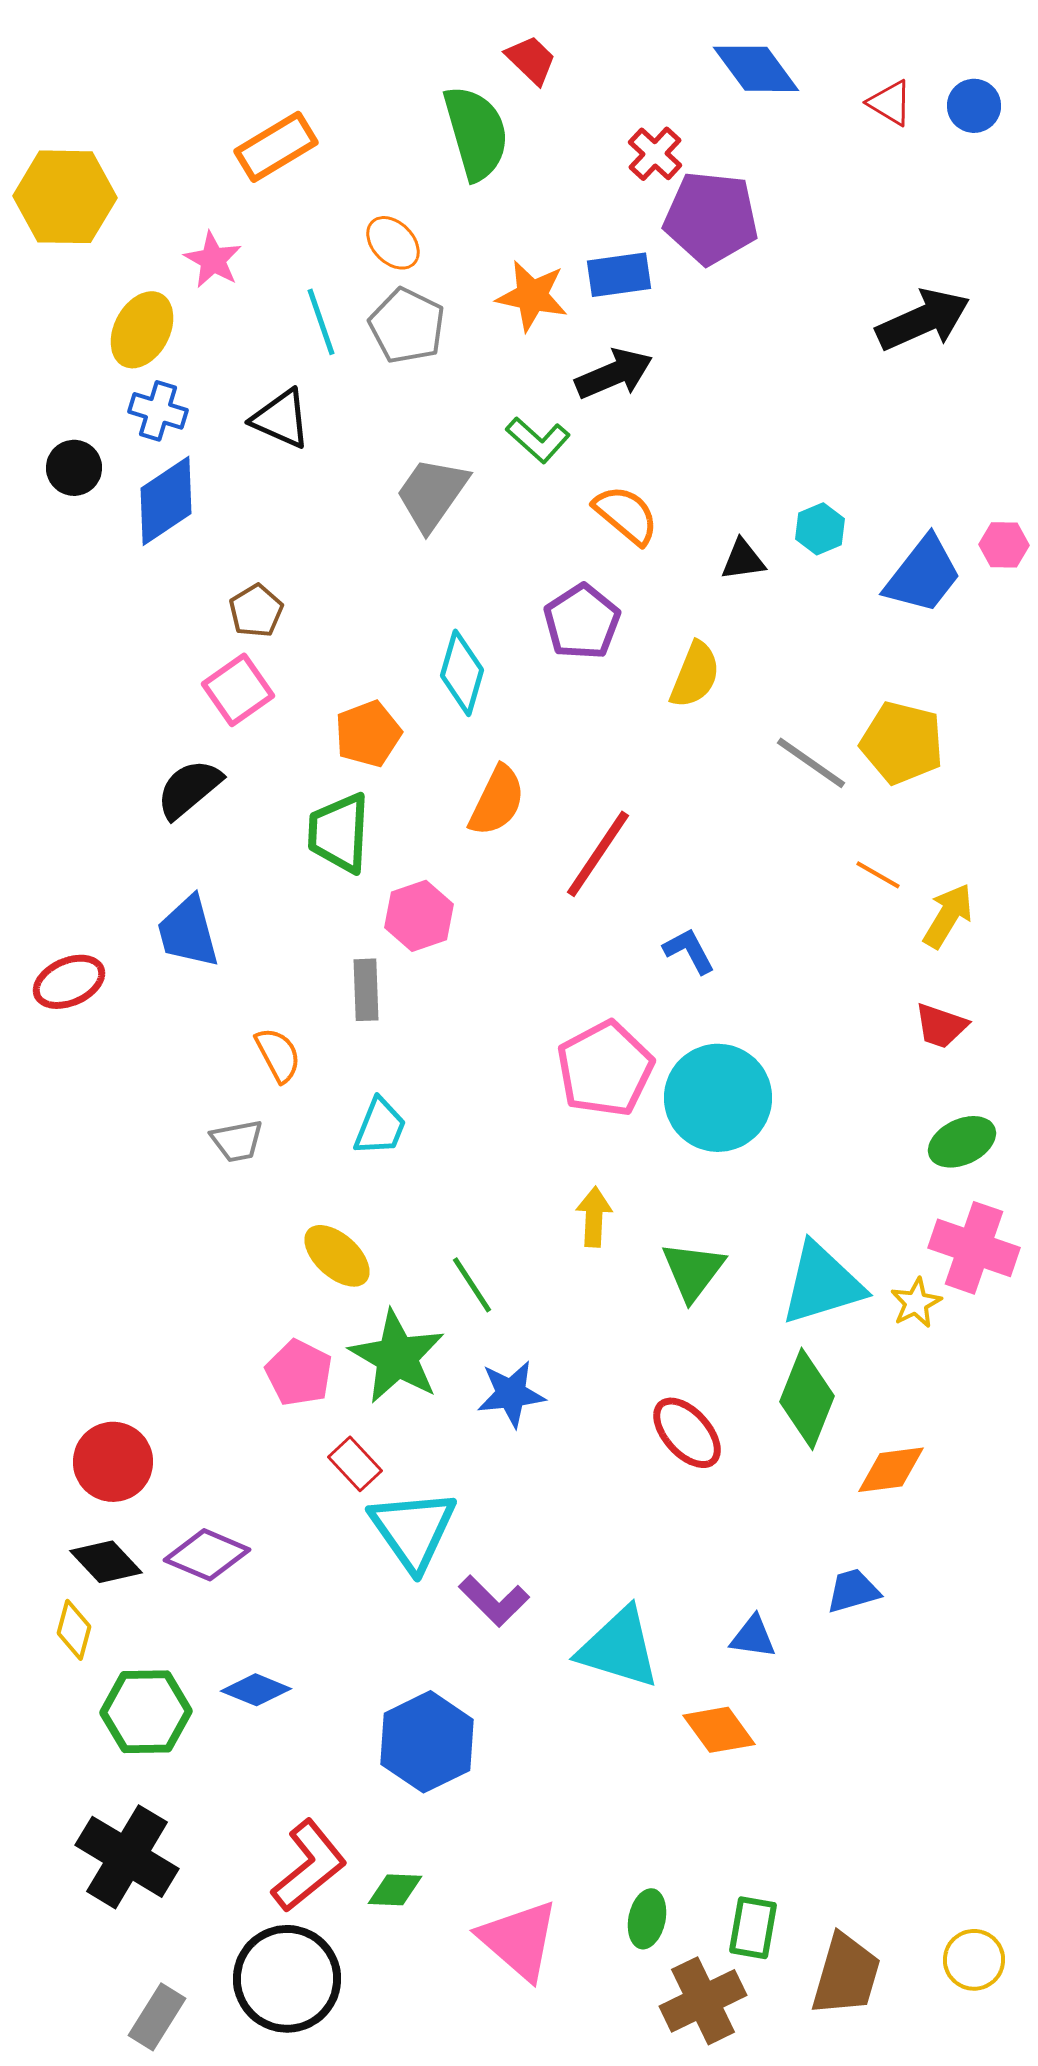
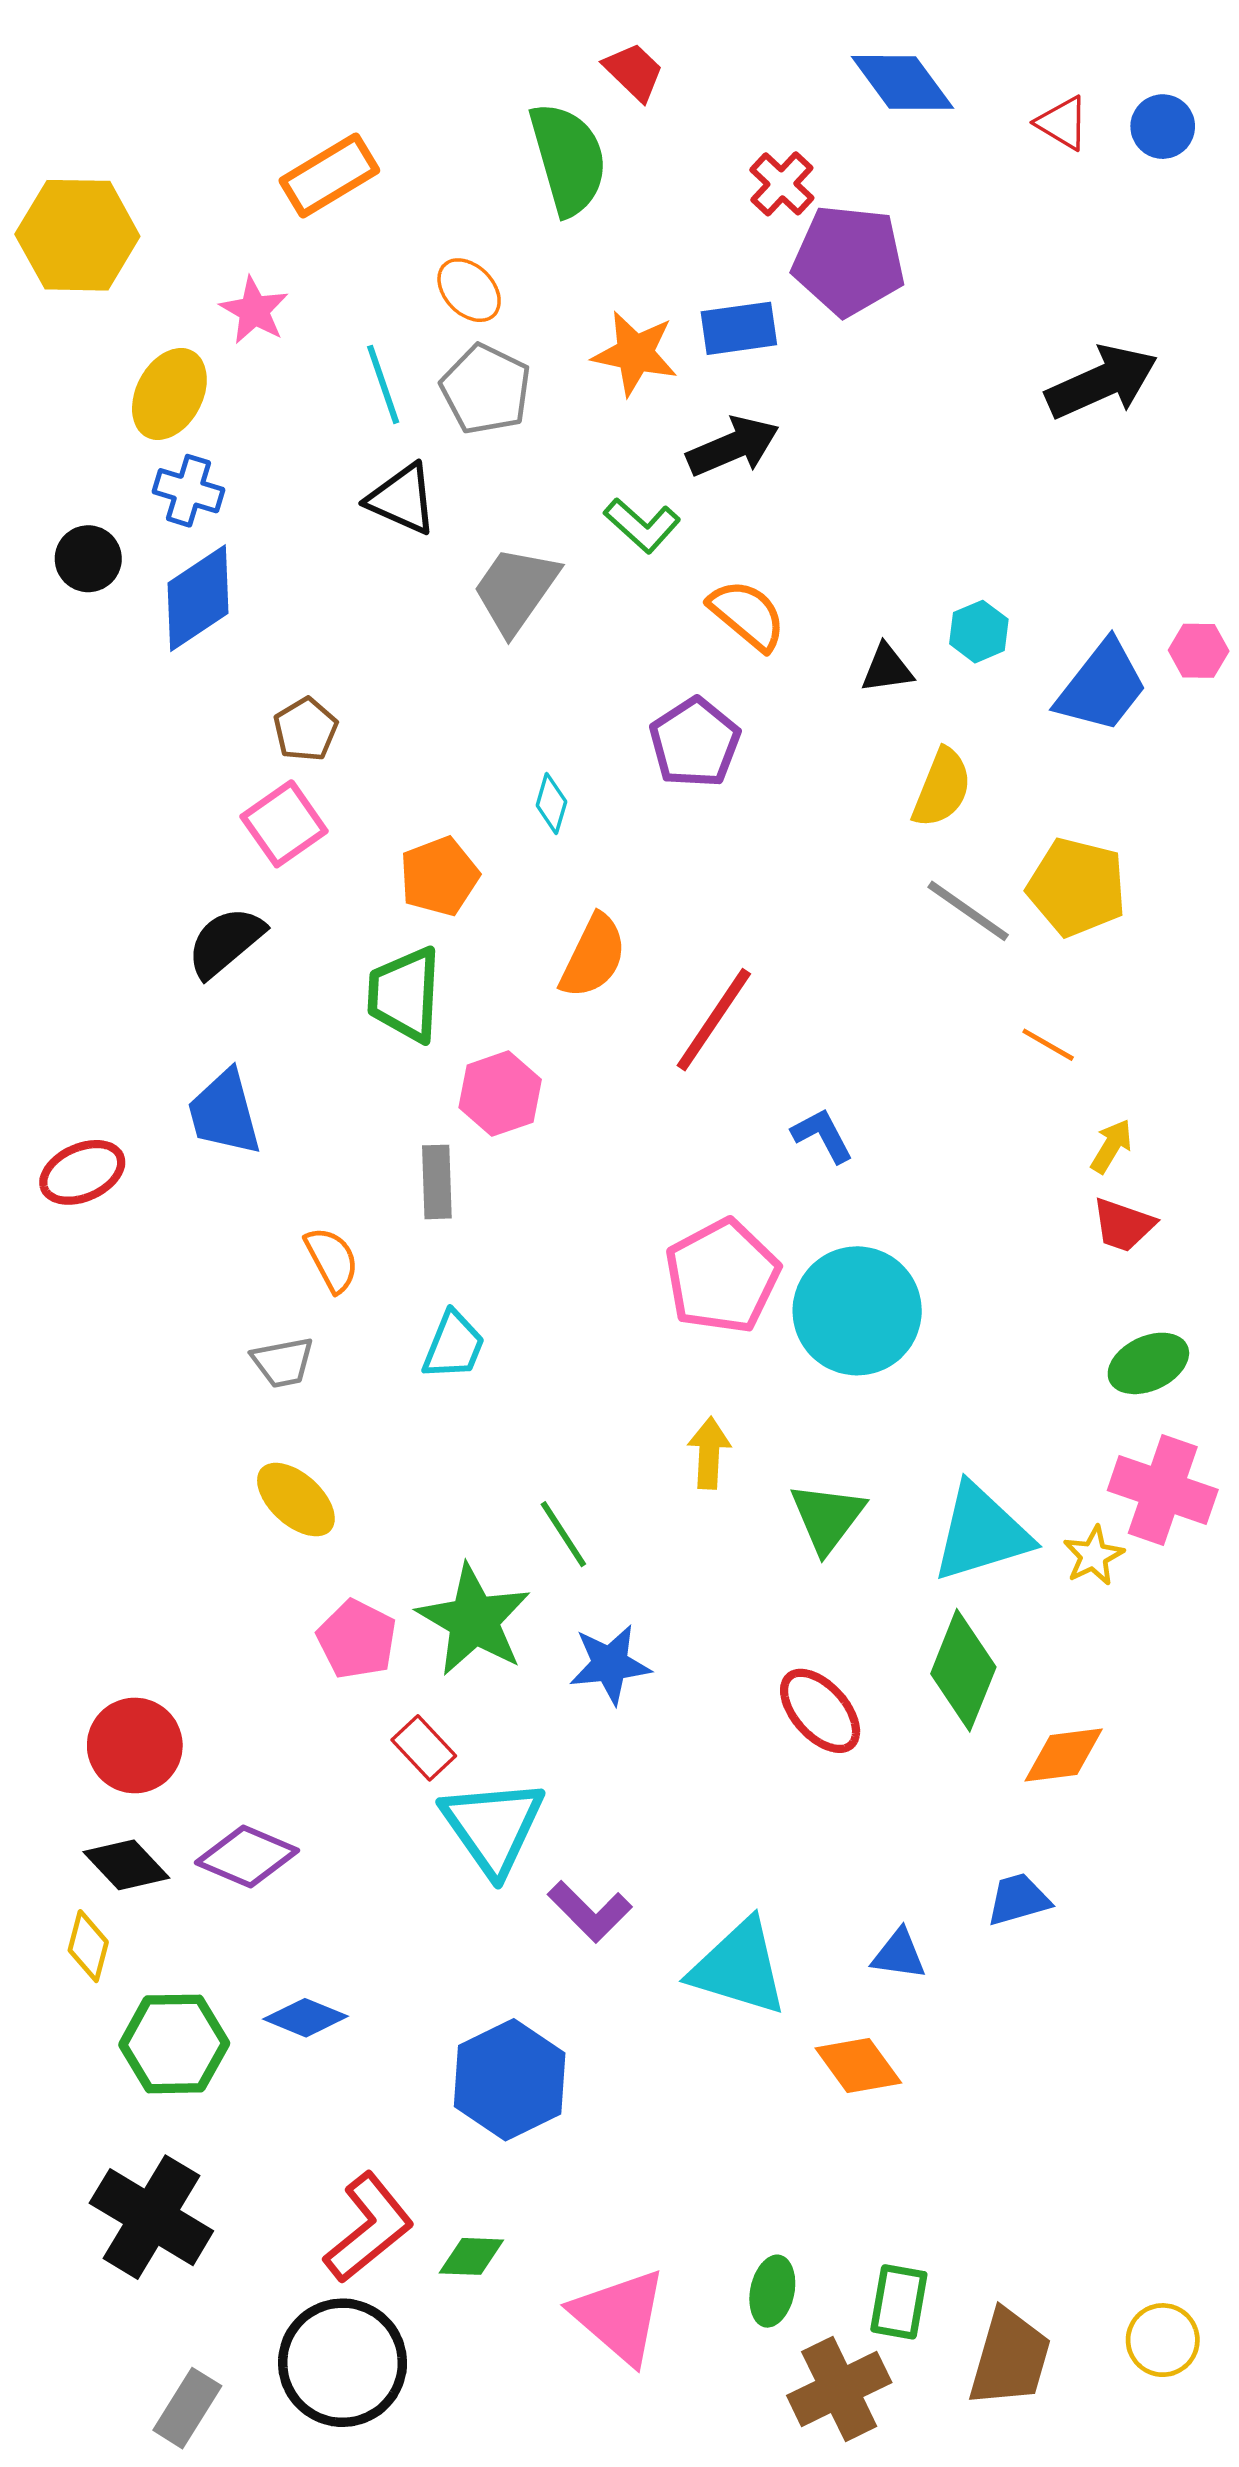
black triangle: (281, 419) -> (402, 499), moved
cyan diamond: (462, 673) -> (551, 803), size x0.6
yellow semicircle: (695, 675) -> (942, 788), moved
yellow arrow: (948, 916) -> (1111, 1146), moved, size x0.7
yellow ellipse: (337, 1256) -> (296, 1500), moved

